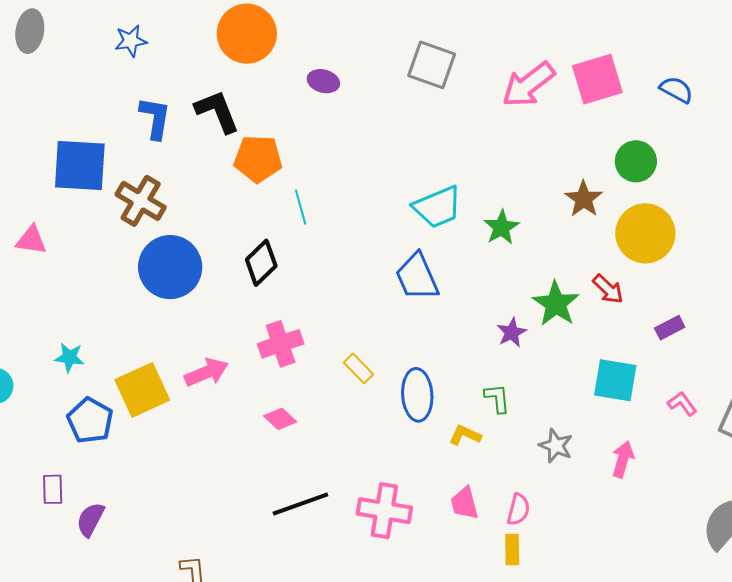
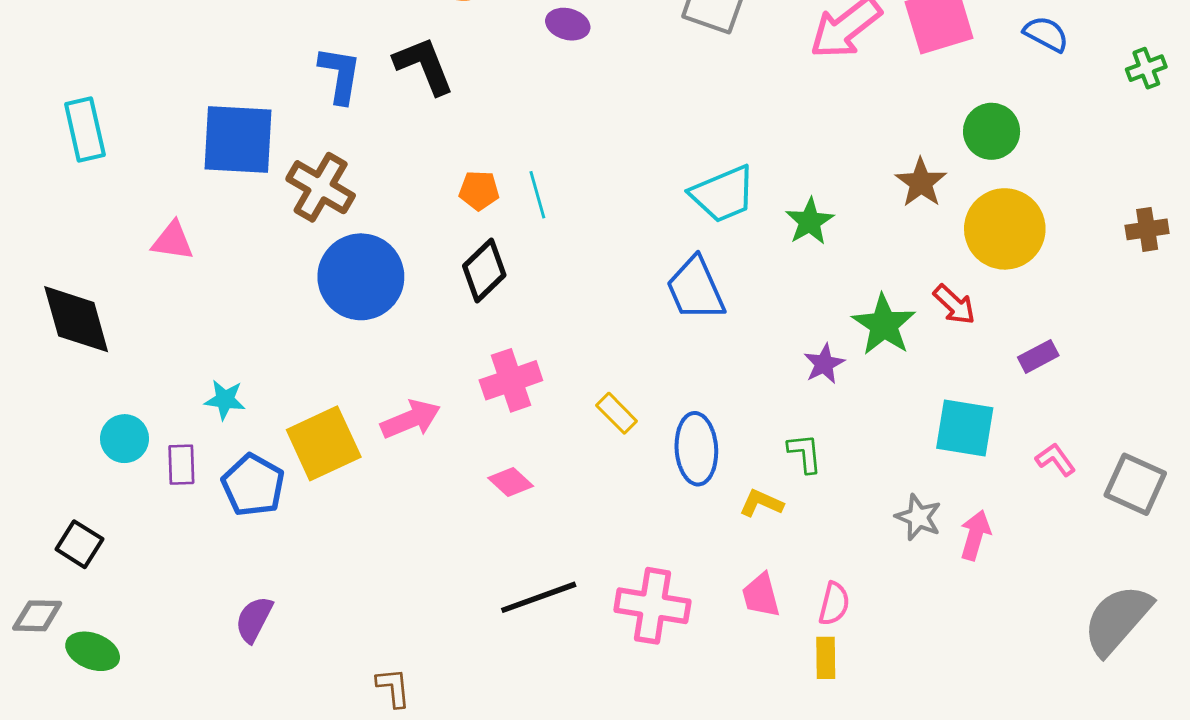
orange pentagon: (258, 159) -> (479, 190), moved, size x0.6
gray star: (556, 446) -> (918, 517), moved
purple rectangle: (53, 489) -> (181, 465), moved

